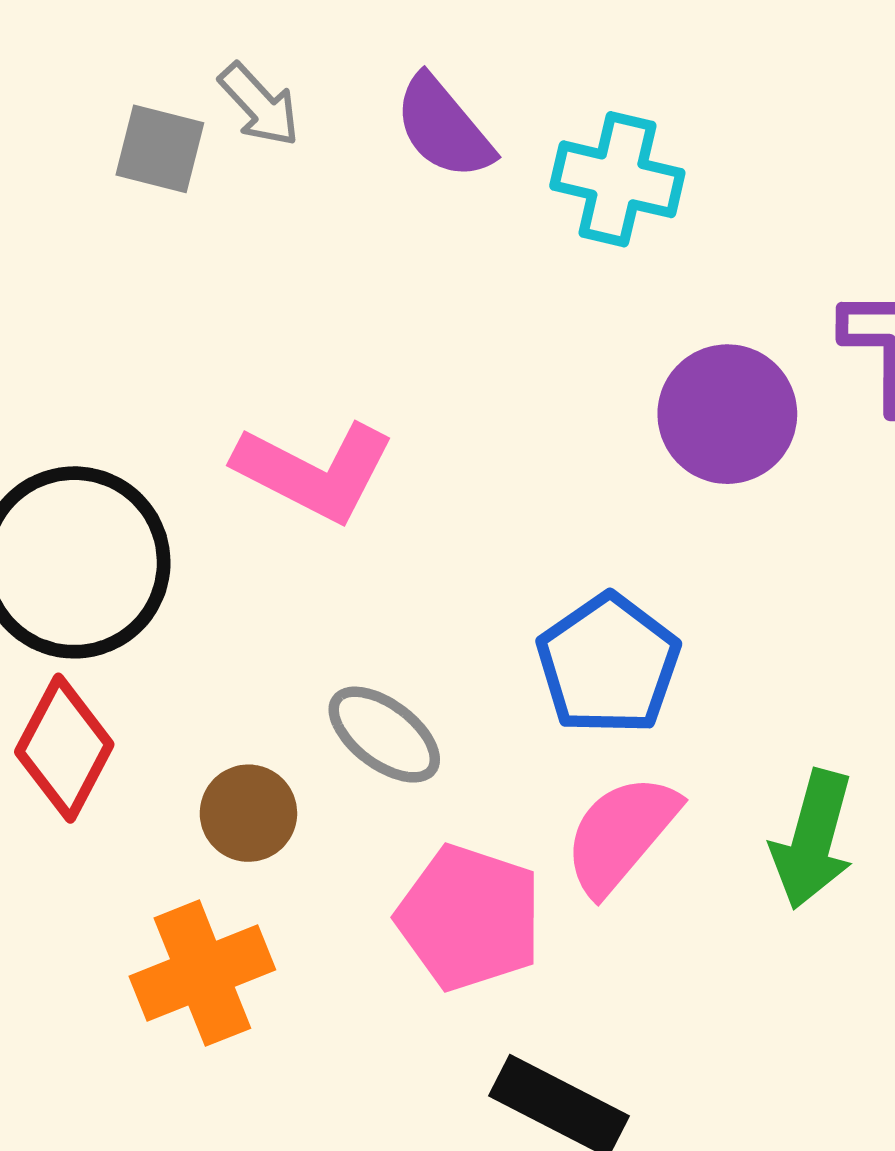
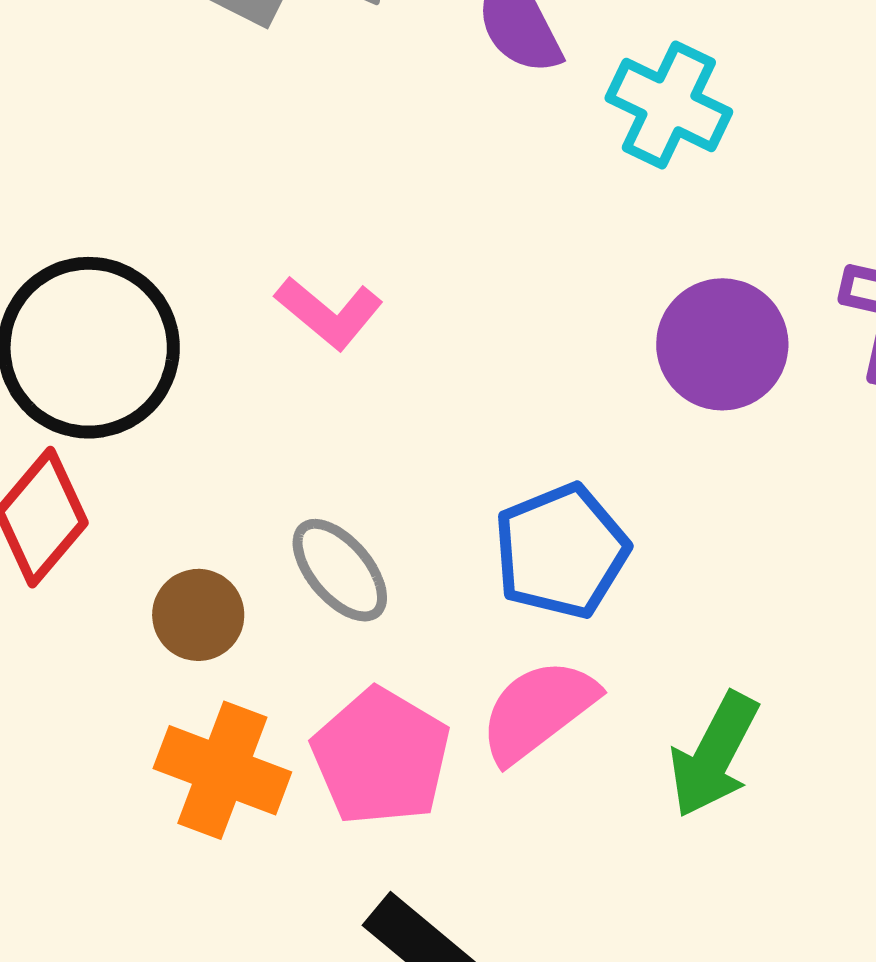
pink L-shape: (314, 471) -> (329, 313), size x0.7
orange cross: (202, 973) -> (222, 770), moved, turned 30

